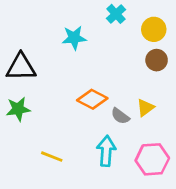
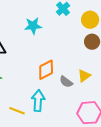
orange diamond: (92, 99) -> (46, 70), turned -55
cyan arrow: (106, 151) -> (38, 101), moved

